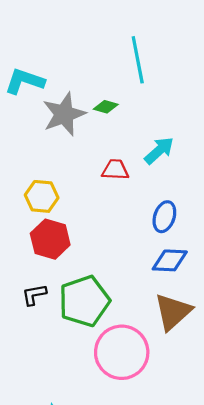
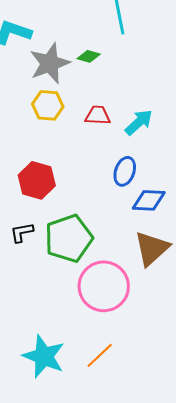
cyan arrow: (159, 151) -> (139, 122), moved
yellow hexagon: (42, 196) -> (48, 105), moved
blue ellipse: (164, 217) -> (125, 171), moved

